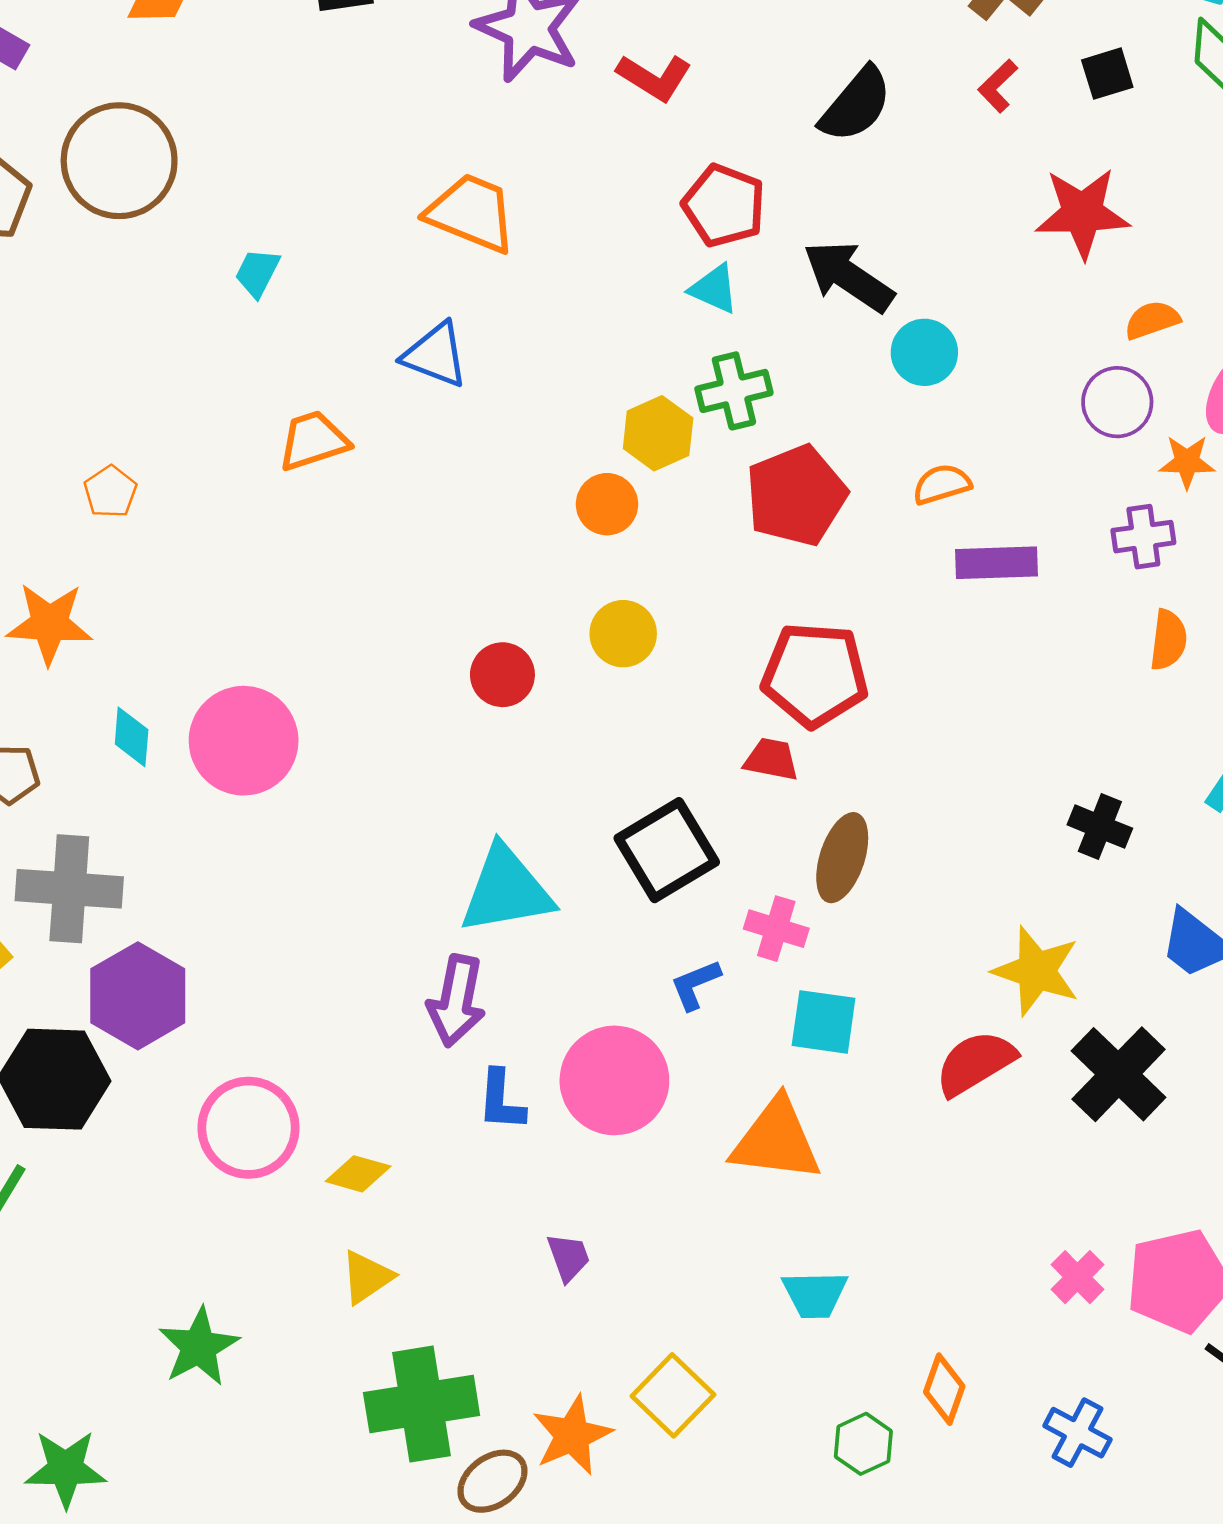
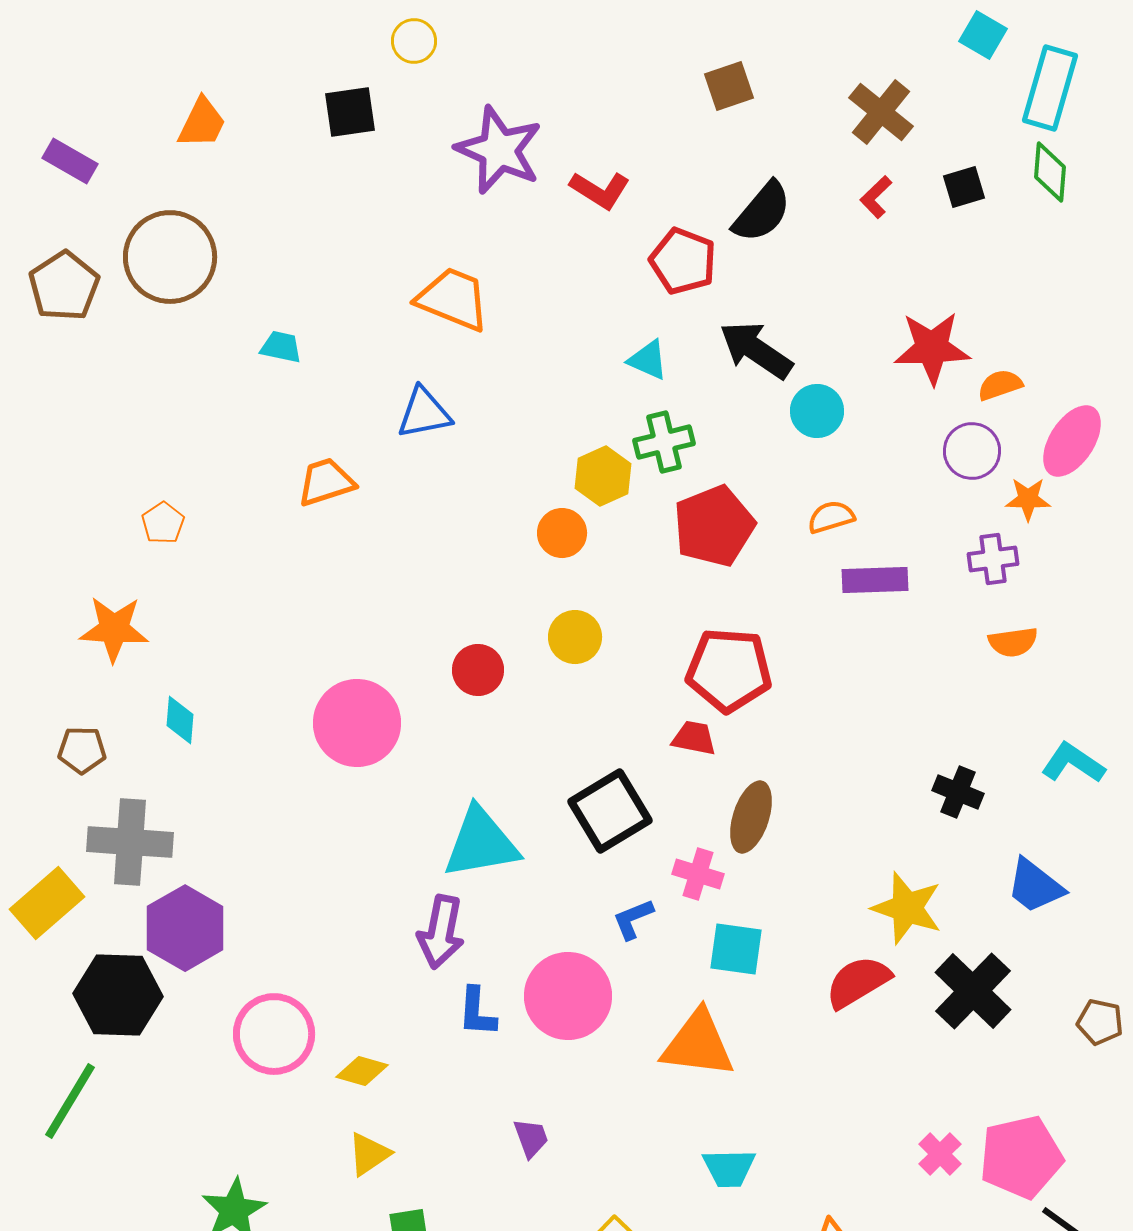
red pentagon: (724, 205) -> (683, 261), moved
red star: (1082, 213) -> (932, 348), moved
cyan trapezoid: (257, 273) -> (281, 347), turned 75
blue triangle: (435, 355) -> (424, 413), turned -32
orange semicircle: (1168, 640) -> (1013, 642), turned 75
pink circle: (244, 741) -> (357, 723), moved

